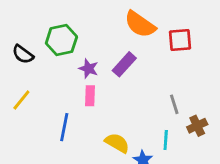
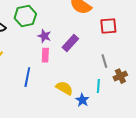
red square: (180, 40) -> (108, 26), moved
purple rectangle: (124, 64) -> (70, 43), moved

